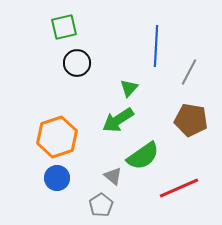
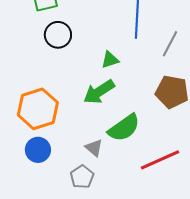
green triangle: (129, 88) -> (110, 60), turned 30

